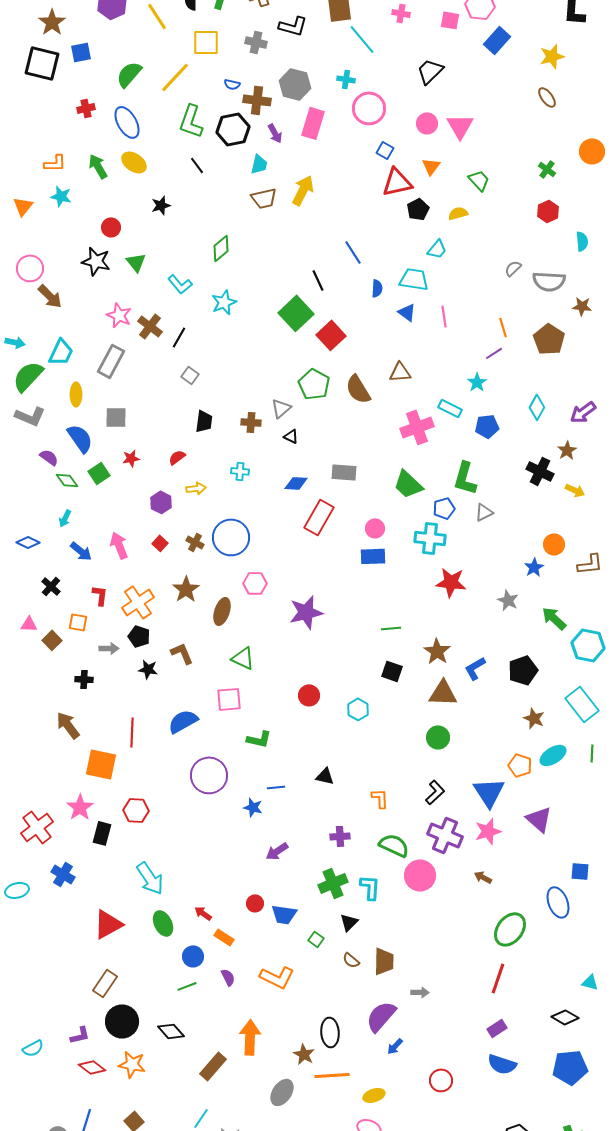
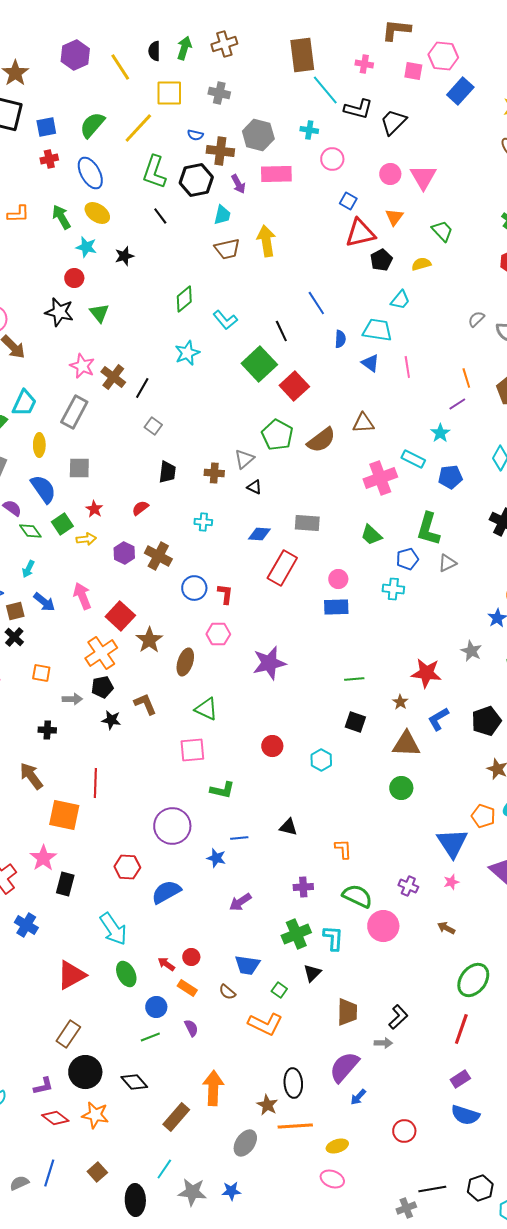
black L-shape: (293, 26) -> (358, 109), moved
blue square: (81, 52) -> (46, 127), moved
pink circle: (369, 108) -> (332, 159), size x0.7
pink rectangle: (313, 123) -> (276, 174), turned 72
yellow arrow: (303, 190) -> (266, 241), turned -36
cyan star: (61, 196) -> (86, 247), moved
cyan L-shape: (180, 284) -> (225, 320), moved
brown semicircle: (358, 389) -> (321, 440), turned -96
red star: (131, 458) -> (94, 509), turned -30
green trapezoid: (408, 484) -> (371, 535), size x0.7
yellow arrow: (196, 488) -> (86, 539), moved
blue circle: (231, 537) -> (194, 588), size x0.7
cyan cross: (430, 538) -> (393, 589), size x0.7
brown cross: (195, 542) -> (158, 556), moved, size x1.5
red square: (160, 543) -> (120, 616), moved, size x1.8
red star: (451, 582) -> (426, 673), moved
red L-shape: (100, 595) -> (225, 594), moved
black pentagon: (139, 636) -> (102, 687), turned -30
brown square: (52, 640) -> (15, 611), moved, turned 30
brown star: (437, 651) -> (400, 702), size x0.6
blue semicircle: (183, 721) -> (166, 892), moved
black L-shape: (435, 792) -> (398, 1017), moved
red hexagon: (136, 810) -> (127, 867), moved
pink star: (488, 831) -> (451, 882), size x0.6
purple cross: (445, 835) -> (408, 886), size x0.6
red circle: (255, 903) -> (191, 957), moved
brown semicircle: (351, 960) -> (227, 992), moved
orange L-shape: (277, 977) -> (265, 1024), moved

